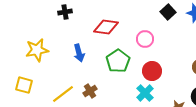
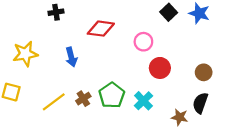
green pentagon: (118, 61) -> (112, 95), moved
red circle: (152, 71) -> (160, 68), moved

